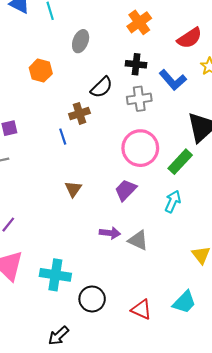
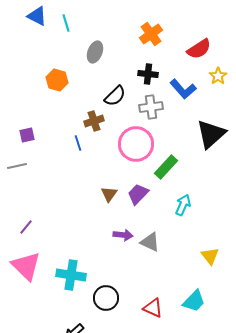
pink circle: (140, 148) -> (136, 144), moved
green rectangle: (180, 162) -> (166, 167), moved
brown triangle: (73, 189) -> (109, 194), moved

